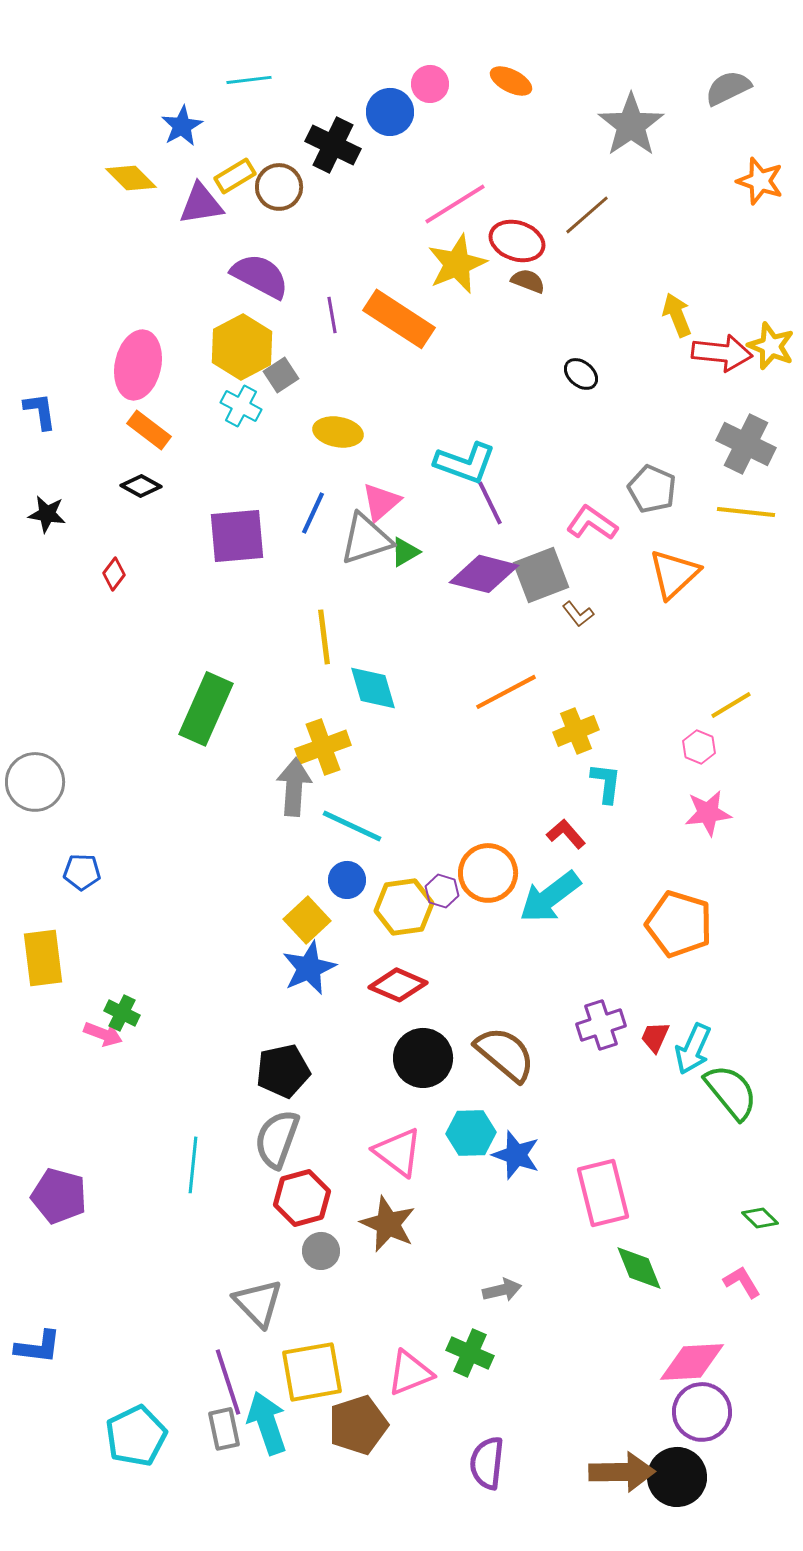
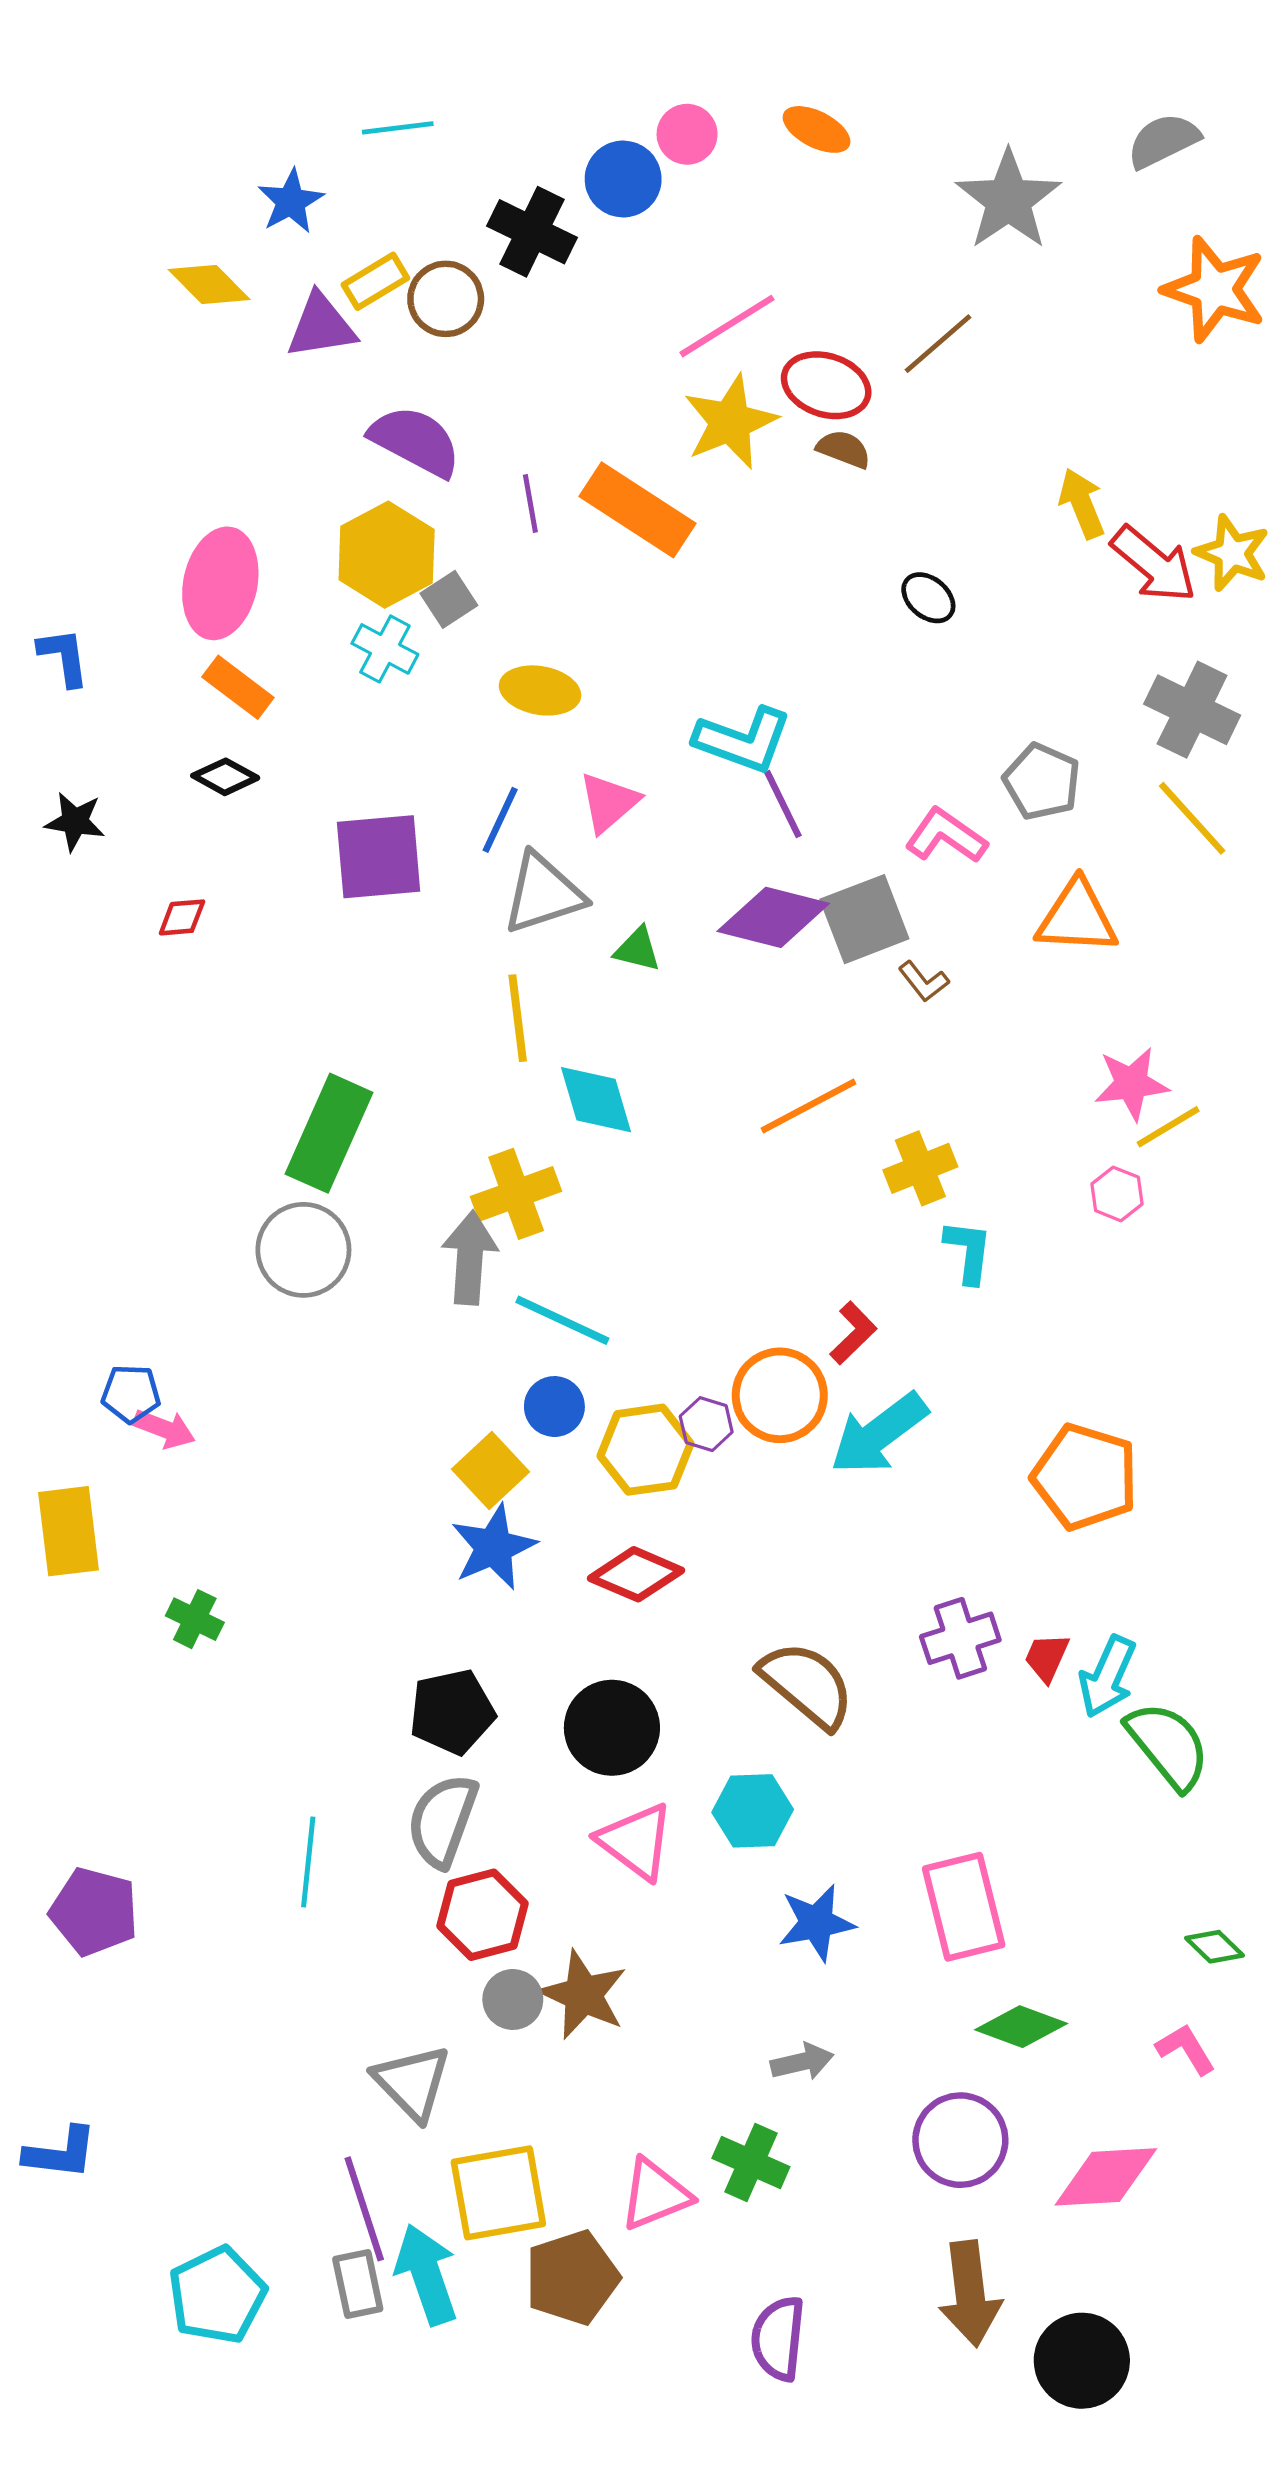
orange star: (760, 181) -> (1214, 289), size x1.4
red arrow: (722, 353) -> (1154, 564), turned 34
yellow line: (746, 512) -> (1192, 818), turned 42
gray triangle: (366, 539) -> (543, 893), moved
green triangle: (405, 552) -> (638, 949), moved, turned 44
red diamond: (114, 574) -> (182, 917), turned 48
orange triangle: (674, 574) -> (1077, 917), turned 46
gray circle: (35, 782) -> (303, 1250), moved
pink star: (708, 813) -> (1131, 1084), moved
red L-shape: (566, 834) -> (853, 1333), moved, turned 87
pink arrow: (103, 1034) -> (164, 1429), moved
black circle: (423, 1058) -> (612, 1728), moved
blue star: (516, 1155) -> (817, 1923), moved, turned -30
brown star: (388, 1224) -> (583, 1995), moved
green diamond: (639, 1268) -> (1021, 2027), turned -48
purple circle: (702, 1412) -> (960, 2140), moved
brown arrow: (622, 1472) -> (970, 2294), moved, turned 84

